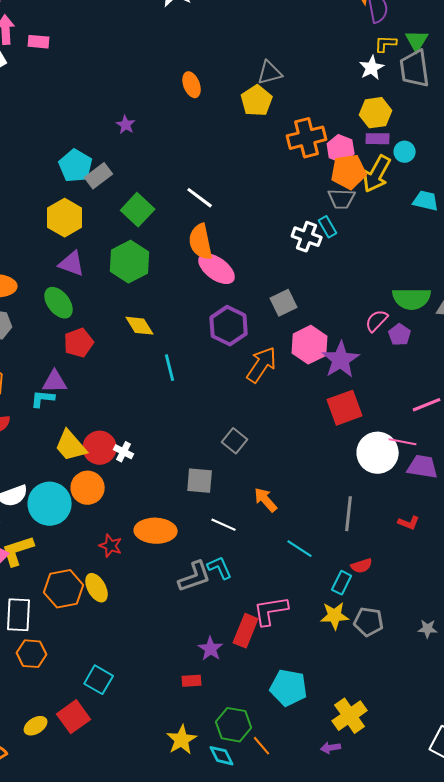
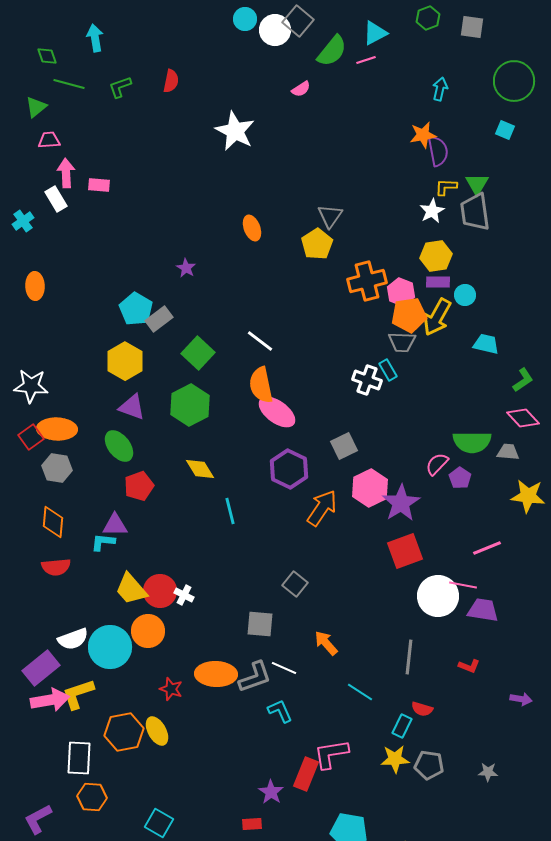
gray triangle: (270, 73) -> (330, 216), turned -40
red semicircle: (362, 566) -> (422, 709), turned 35
gray L-shape: (195, 577) -> (255, 677), moved

